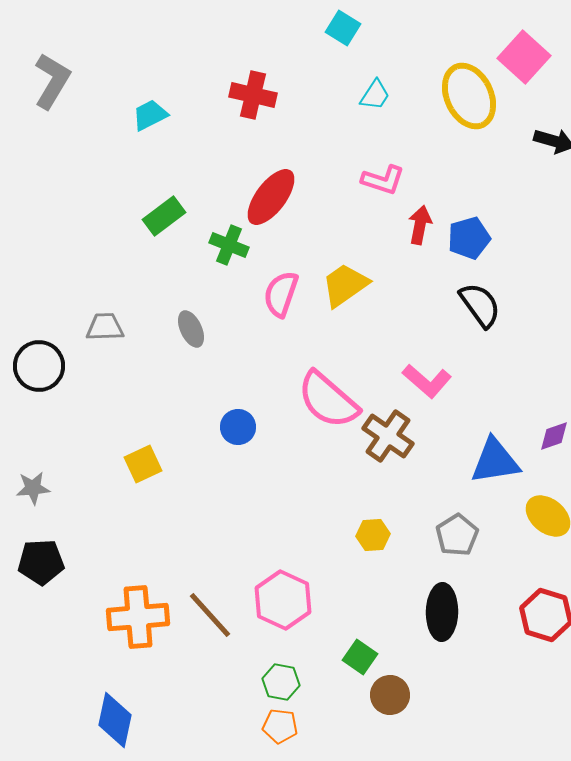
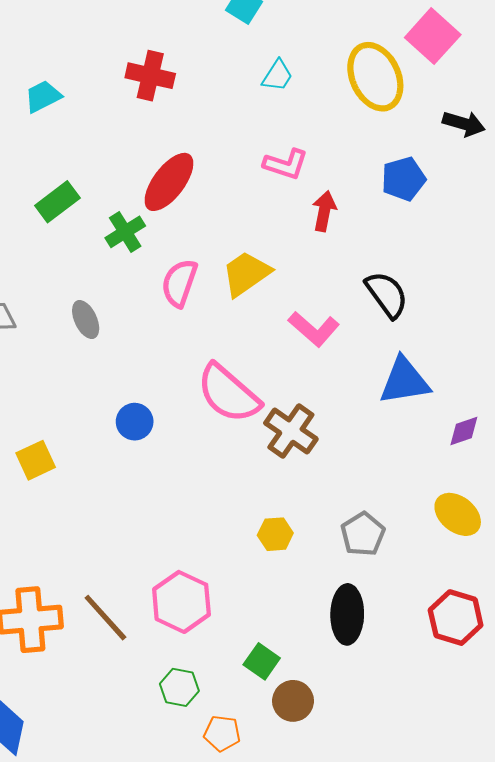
blue pentagon: (469, 238) -> (403, 179), moved
green cross: (229, 245) -> (125, 232), turned 36
pink L-shape: (427, 381) -> (314, 329), moved
blue triangle: (495, 461) -> (405, 381), moved
orange pentagon: (280, 726) -> (222, 733), moved

